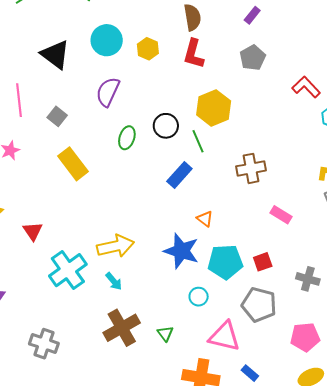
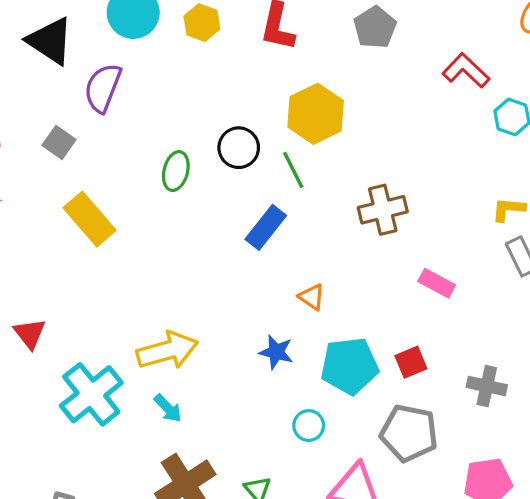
purple semicircle: (108, 92) -> (103, 88), moved
blue star: (181, 251) -> (276, 352), size x0.6

